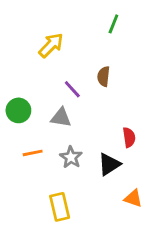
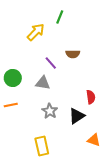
green line: (113, 24) -> (60, 17), moved
brown semicircle: (104, 76) -> (73, 54), turned -96
orange line: (33, 153) -> (11, 105), moved

